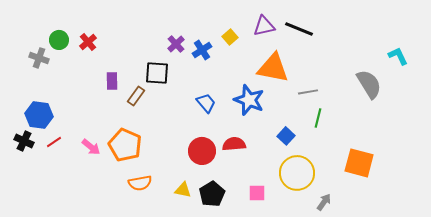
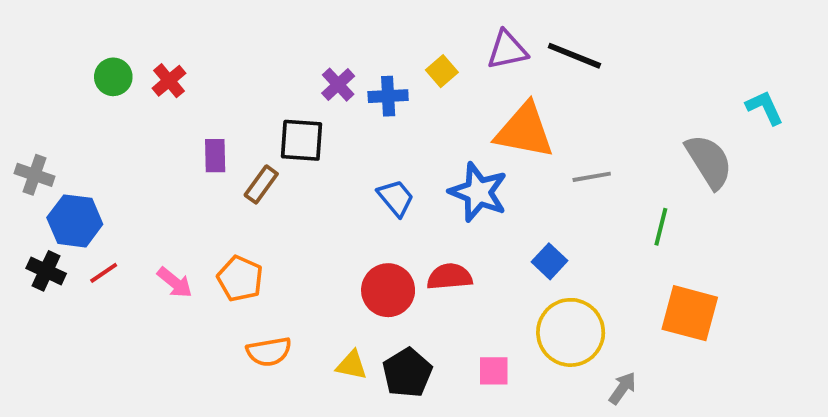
blue cross: (202, 50) -> (388, 96), turned 30
gray cross: (39, 58) -> (35, 175), moved
green line: (318, 118) -> (661, 227), moved
orange pentagon: (125, 145) -> (240, 279), size x0.7

